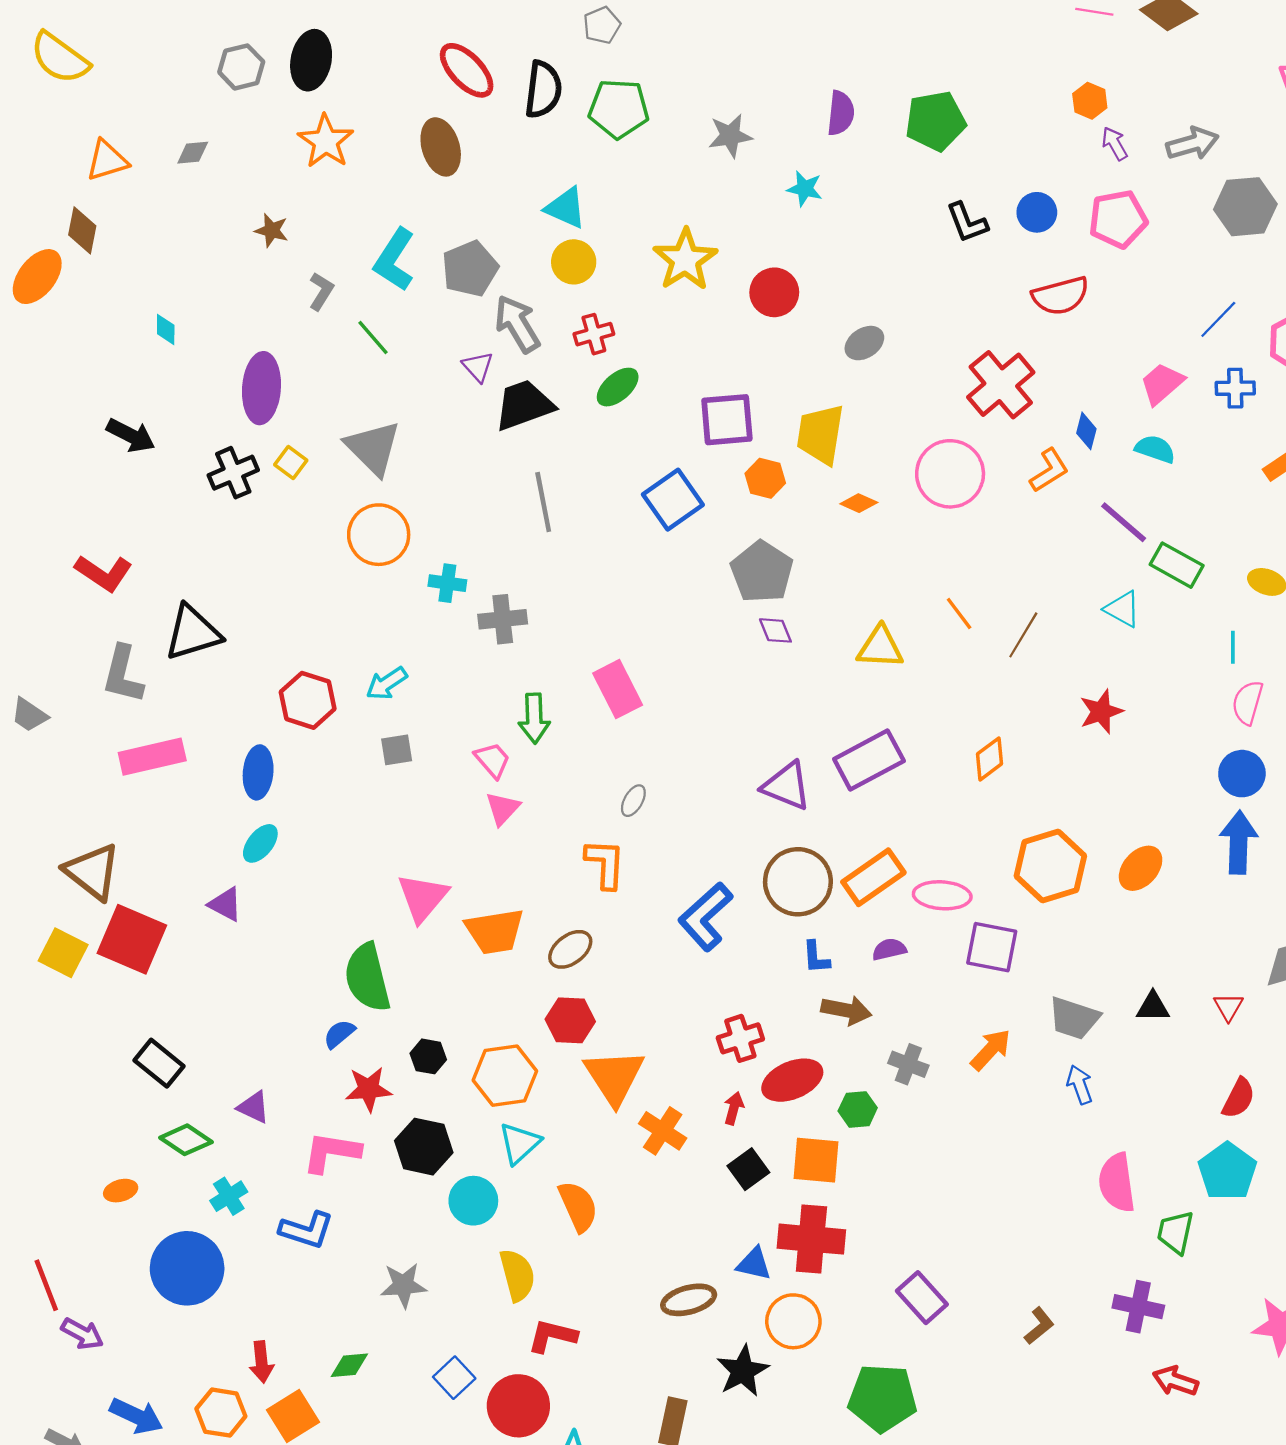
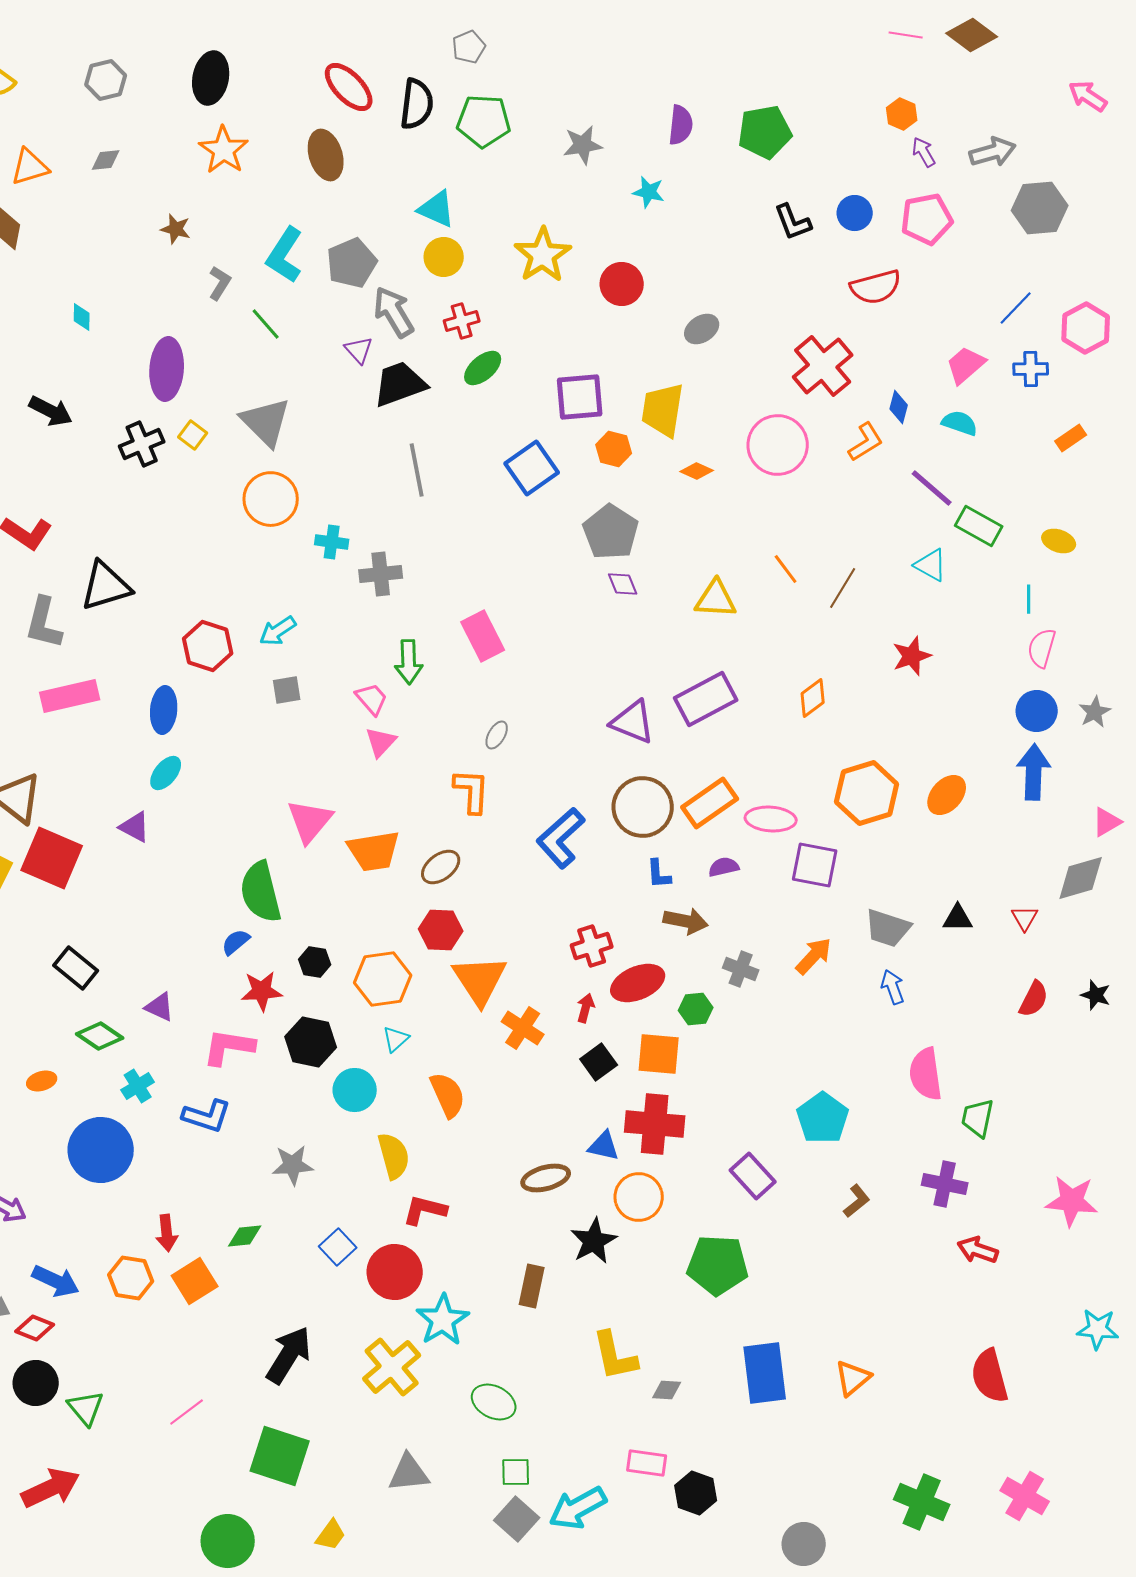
gray hexagon: (241, 67) -> (106, 80), moved
cyan triangle: (520, 1143) -> (396, 1039), size x0.7
cyan pentagon: (1227, 1171) -> (823, 1118), moved

